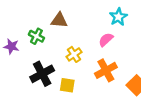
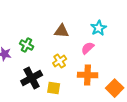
brown triangle: (59, 20) -> (62, 31), moved
orange cross: (106, 70) -> (88, 75), turned 30

